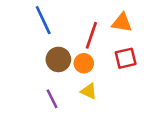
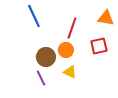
orange triangle: (122, 23) -> (106, 18), moved
brown circle: (58, 59) -> (46, 57), moved

